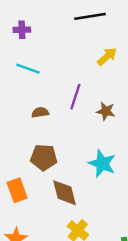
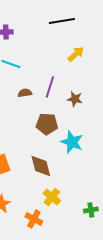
brown semicircle: (40, 112) -> (25, 93), moved
brown pentagon: (44, 157) -> (47, 124), moved

